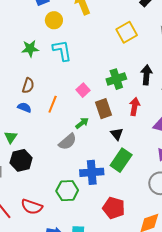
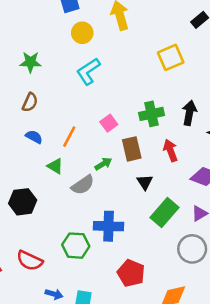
green star: (30, 49) -> (30, 62), moved
cyan L-shape: (62, 50) -> (88, 71), turned -120
brown semicircle: (28, 86) -> (30, 102), moved
red arrow: (135, 107) -> (170, 150), turned -36
green triangle: (11, 137) -> (55, 166), moved, turned -40
green rectangle: (121, 160) -> (164, 212), moved

